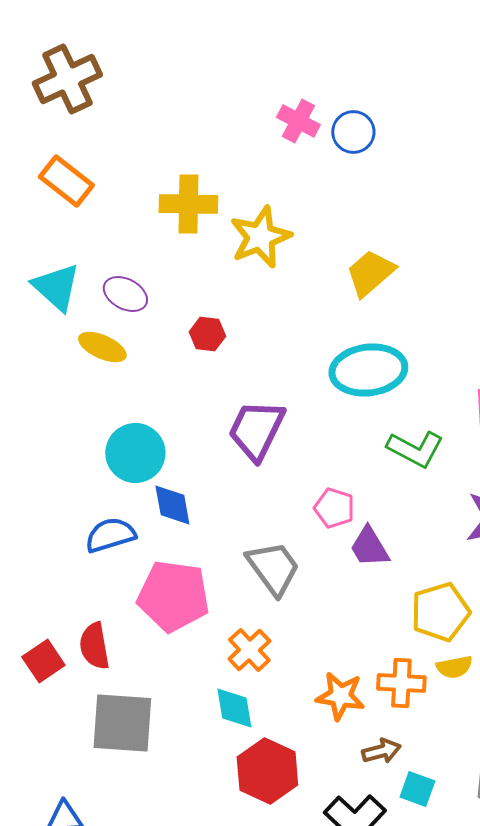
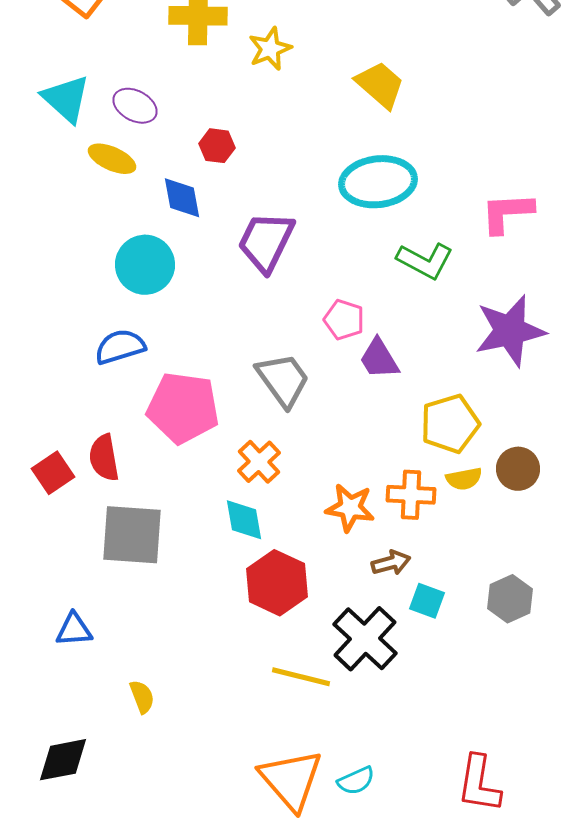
yellow star: (260, 237) -> (270, 49), size x0.7
yellow trapezoid: (370, 273) -> (380, 85), turned 82
blue diamond: (172, 505) -> (182, 198), moved

